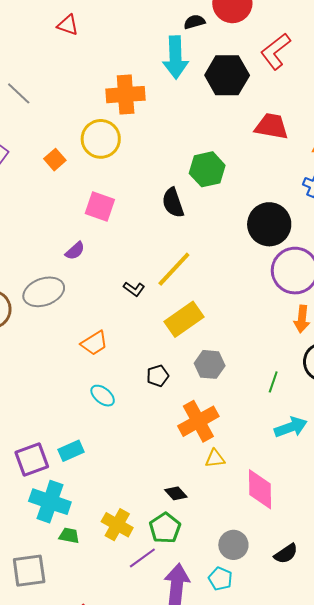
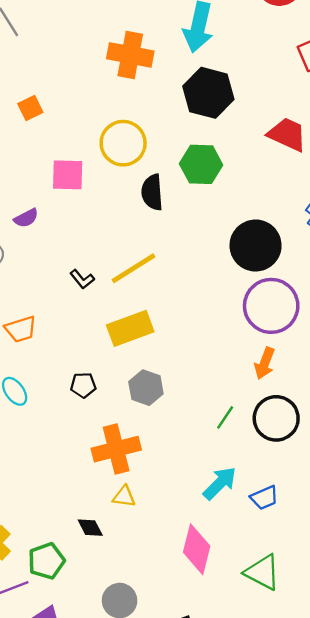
black hexagon: (227, 75) -> (208, 93), moved
yellow circle: (101, 139) -> (123, 143), moved
pink square: (100, 207) -> (68, 175), turned -32
green line: (273, 382) -> (225, 417), moved
cyan arrow: (291, 427) -> (220, 483), turned -40
pink diamond: (260, 489) -> (197, 549), moved
black diamond: (176, 493) -> (90, 528), moved

